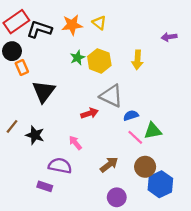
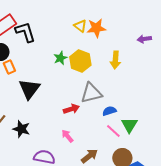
orange star: (72, 25) -> (96, 28), moved
black L-shape: (39, 29) -> (25, 32), turned 55
gray triangle: (111, 96) -> (91, 93), turned -40
green triangle: (153, 131) -> (129, 125), turned -48
pink arrow: (75, 143) -> (67, 136), moved

